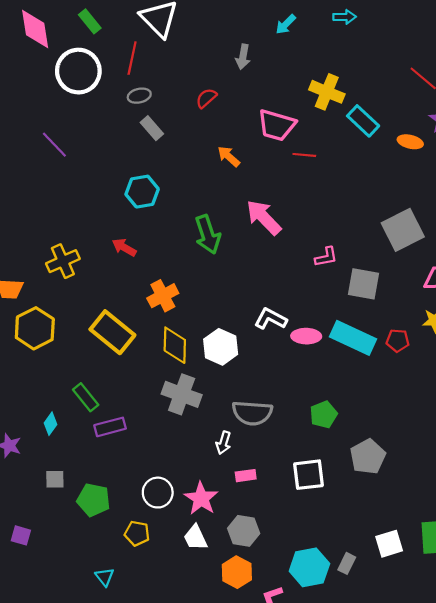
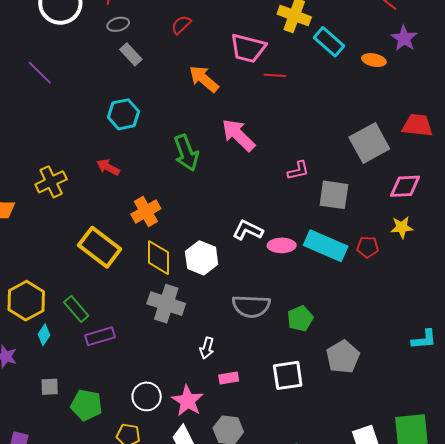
orange arrow: (229, 156) -> (204, 79), size x1.4
yellow hexagon: (35, 328) -> (26, 301), moved
gray semicircle: (252, 413) -> (251, 306), moved

